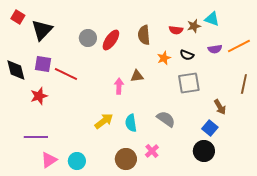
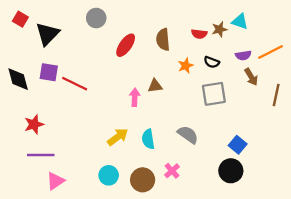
gray circle: (88, 38) -> (96, 18), moved
red star: (39, 96) -> (34, 124), moved
brown arrow: (220, 107) -> (251, 77), moved
cyan circle: (77, 161) -> (109, 175), moved

